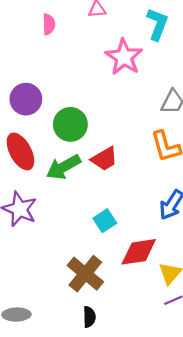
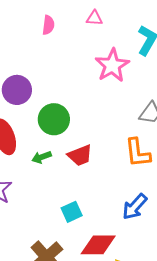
green arrow: (63, 167) -> (42, 157), size x0.6

